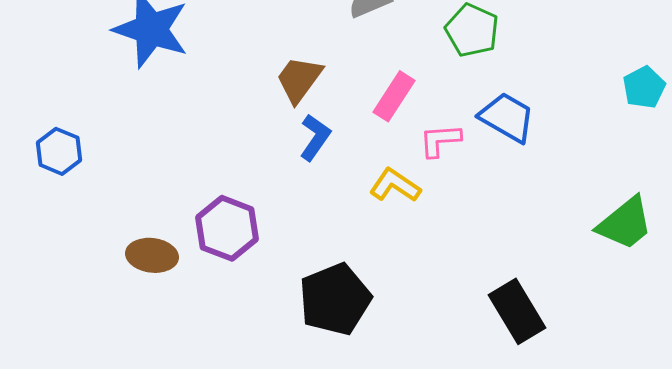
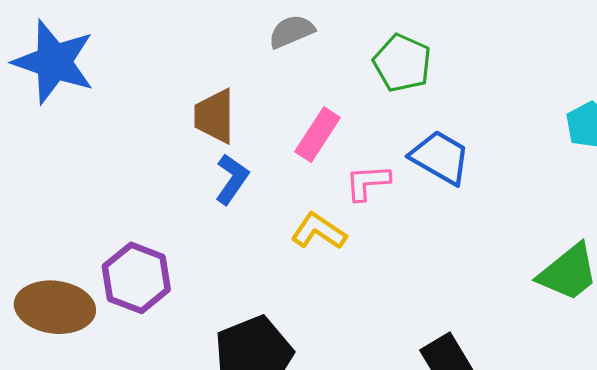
brown trapezoid: (299, 79) -> (214, 116), turned -36
brown ellipse: (152, 255) -> (55, 307), size x1.4

